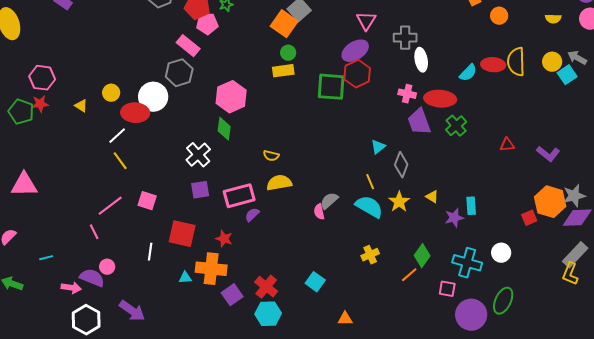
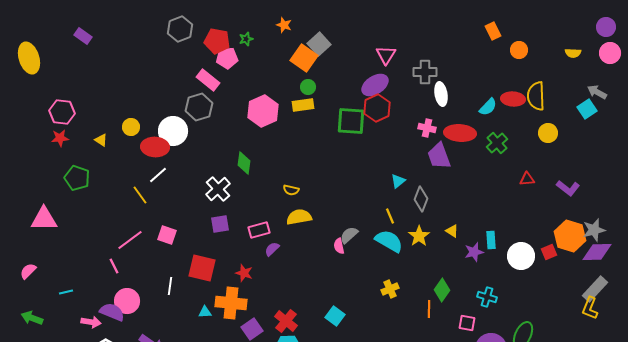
yellow circle: (552, 62) -> (548, 133), moved
pink hexagon: (231, 97) -> (263, 111), moved
green pentagon: (21, 112) -> (77, 178), moved
green cross: (456, 126) -> (497, 143), moved
white line: (117, 136) -> (158, 175), moved
pink rectangle: (239, 196) -> (259, 230), size x0.7
white circle: (501, 253) -> (521, 256), moved, size x1.4
cyan cross: (467, 263) -> (487, 297), size x0.7
pink circle: (107, 267) -> (127, 301), size x1.6
orange line: (409, 275) -> (429, 309), turned -48

